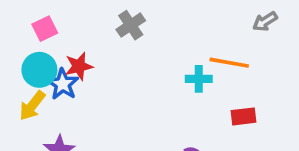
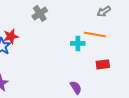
gray arrow: (265, 21) -> (104, 11), moved

